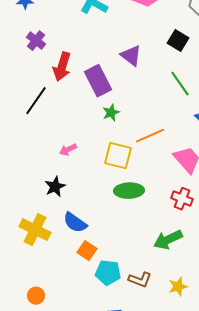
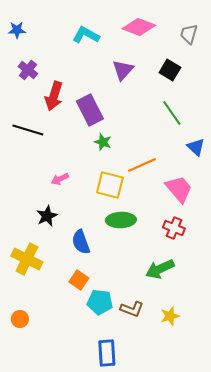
purple triangle: (131, 56) -> (123, 70), moved, turned 35
black line: (36, 101) -> (28, 130), turned 72
green star: (111, 113) -> (103, 142), turned -30
blue semicircle: (75, 223) -> (81, 242), moved, turned 35
orange circle: (36, 296) -> (20, 319), moved

